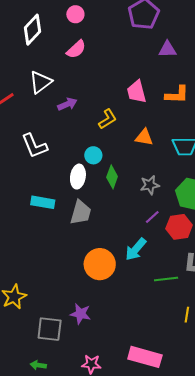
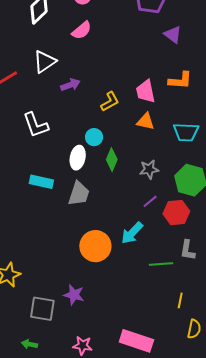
purple triangle: (167, 49) -> (173, 35), turned 36
pink trapezoid: (137, 92) -> (146, 91), moved

